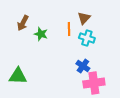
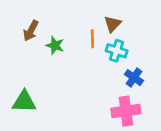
blue cross: (83, 66) -> (134, 78), moved

